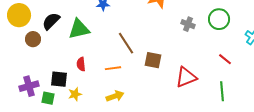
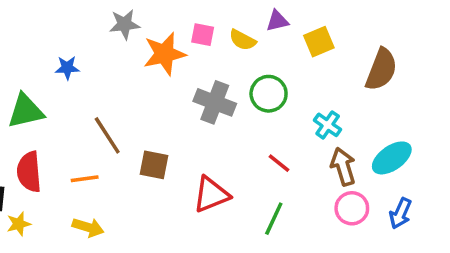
gray cross: (188, 24) -> (215, 102), size x1.6
red semicircle: (81, 64) -> (29, 172), size x1.6
green line: (222, 91) -> (274, 219), turned 30
yellow arrow: (115, 96) -> (88, 227), turned 36

